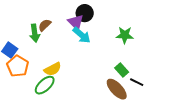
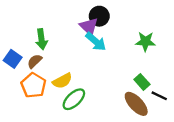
brown semicircle: (45, 25) -> (35, 61), moved
orange pentagon: (18, 66) -> (33, 85), moved
green ellipse: (45, 85) -> (74, 99), moved

